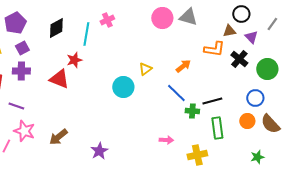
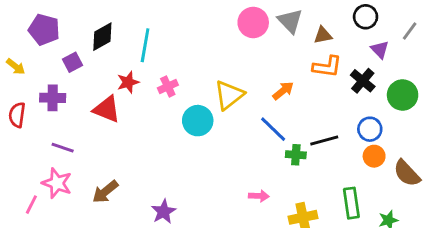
gray triangle: (188, 17) -> (290, 21), turned 30
pink cross: (107, 20) -> (168, 86), moved
purple pentagon: (15, 23) -> (44, 30), turned -30
brown triangle: (229, 31) -> (323, 35), moved
purple square: (22, 48) -> (73, 62), moved
yellow triangle: (145, 69) -> (229, 95), size x1.6
blue circle: (255, 98) -> (370, 129), moved
purple line: (16, 106) -> (63, 148), moved
orange circle: (247, 121) -> (374, 156), moved
green rectangle: (217, 128) -> (351, 203), moved

